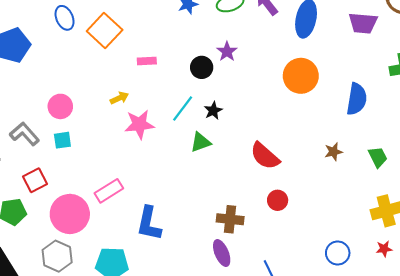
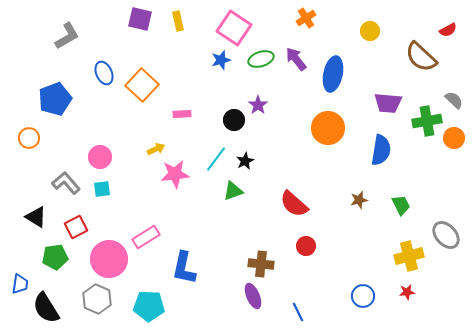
purple trapezoid: (363, 23) -> (388, 103), moved

